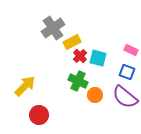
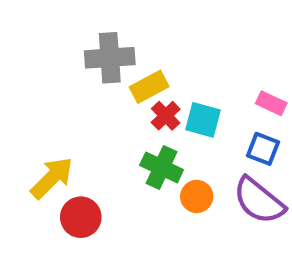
gray cross: (53, 28) -> (110, 58), turned 30
red circle: (39, 115) -> (81, 217), moved

